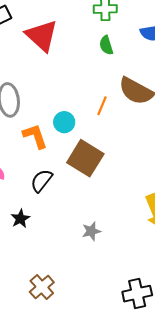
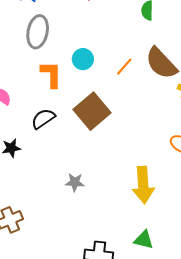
cyan circle: (64, 122) -> (83, 59), moved

